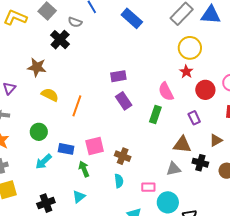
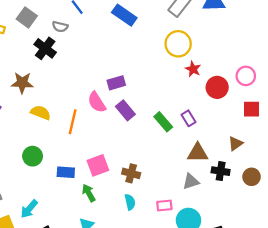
yellow circle: (190, 48) -> (178, 44), moved
pink semicircle: (166, 92) -> (97, 102), moved
green rectangle: (155, 114) -> (163, 122), turned -54
purple rectangle: (194, 118) -> (188, 118), moved
cyan arrow: (44, 162) -> (29, 209), moved

